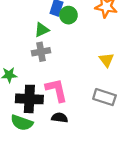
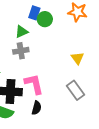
gray rectangle: (104, 97) -> (75, 90), turned 36
black semicircle: (60, 118) -> (37, 108), turned 96

